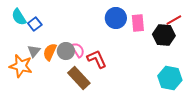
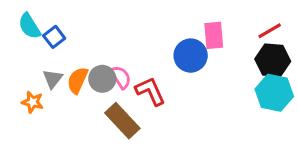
blue circle: (116, 18) -> (191, 56), moved
black hexagon: (164, 35) -> (273, 60), moved
orange star: (21, 66) -> (33, 102), size x0.6
cyan hexagon: (170, 78) -> (274, 93), moved

